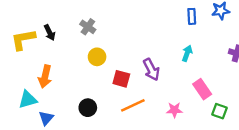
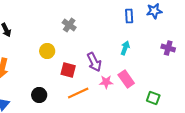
gray cross: (88, 27) -> (69, 25), moved
pink rectangle: (202, 89) -> (126, 79), moved
pink star: (174, 110) -> (106, 82), moved

